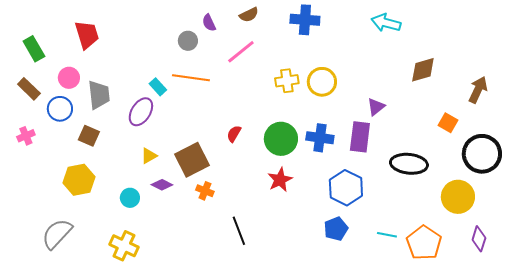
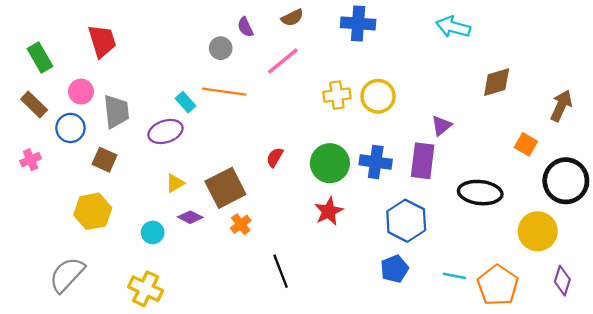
purple ellipse: (141, 112) -> (166, 131), turned 40
orange cross: (205, 191) -> (241, 224), turned 30

